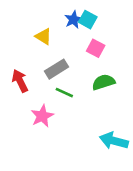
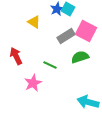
pink square: (96, 48) -> (86, 31), moved, size x1.5
gray rectangle: (56, 69) -> (66, 36), moved

